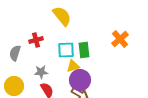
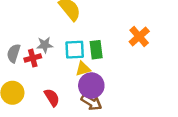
red cross: (36, 40) -> (33, 58), moved
gray star: (41, 72) -> (45, 45), moved

